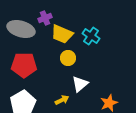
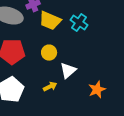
yellow circle: (68, 58) -> (49, 53), moved

